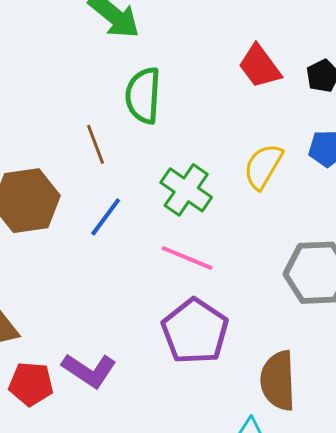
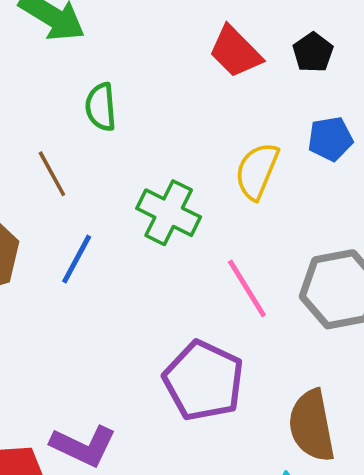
green semicircle: (143, 95) -> (101, 107), size x0.7
pink line: (187, 258) -> (247, 288), moved, turned 44

